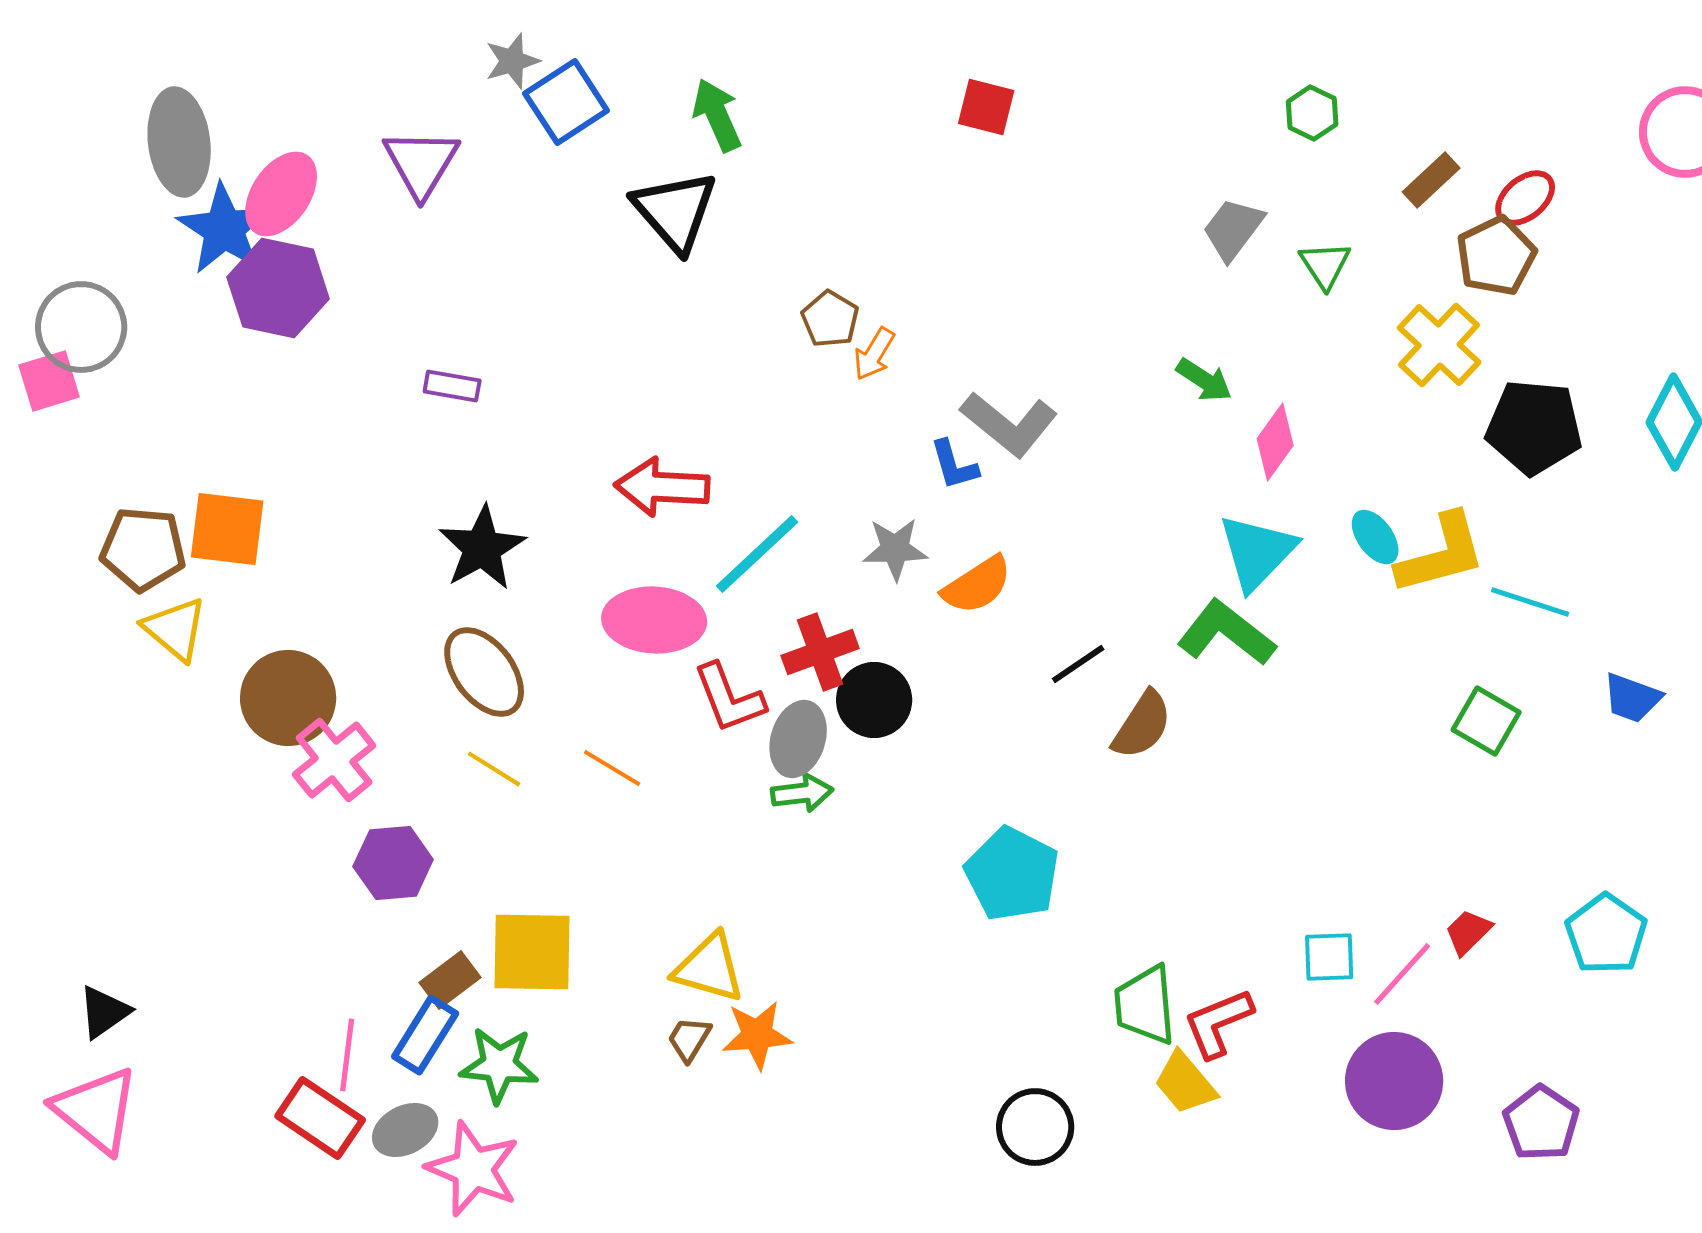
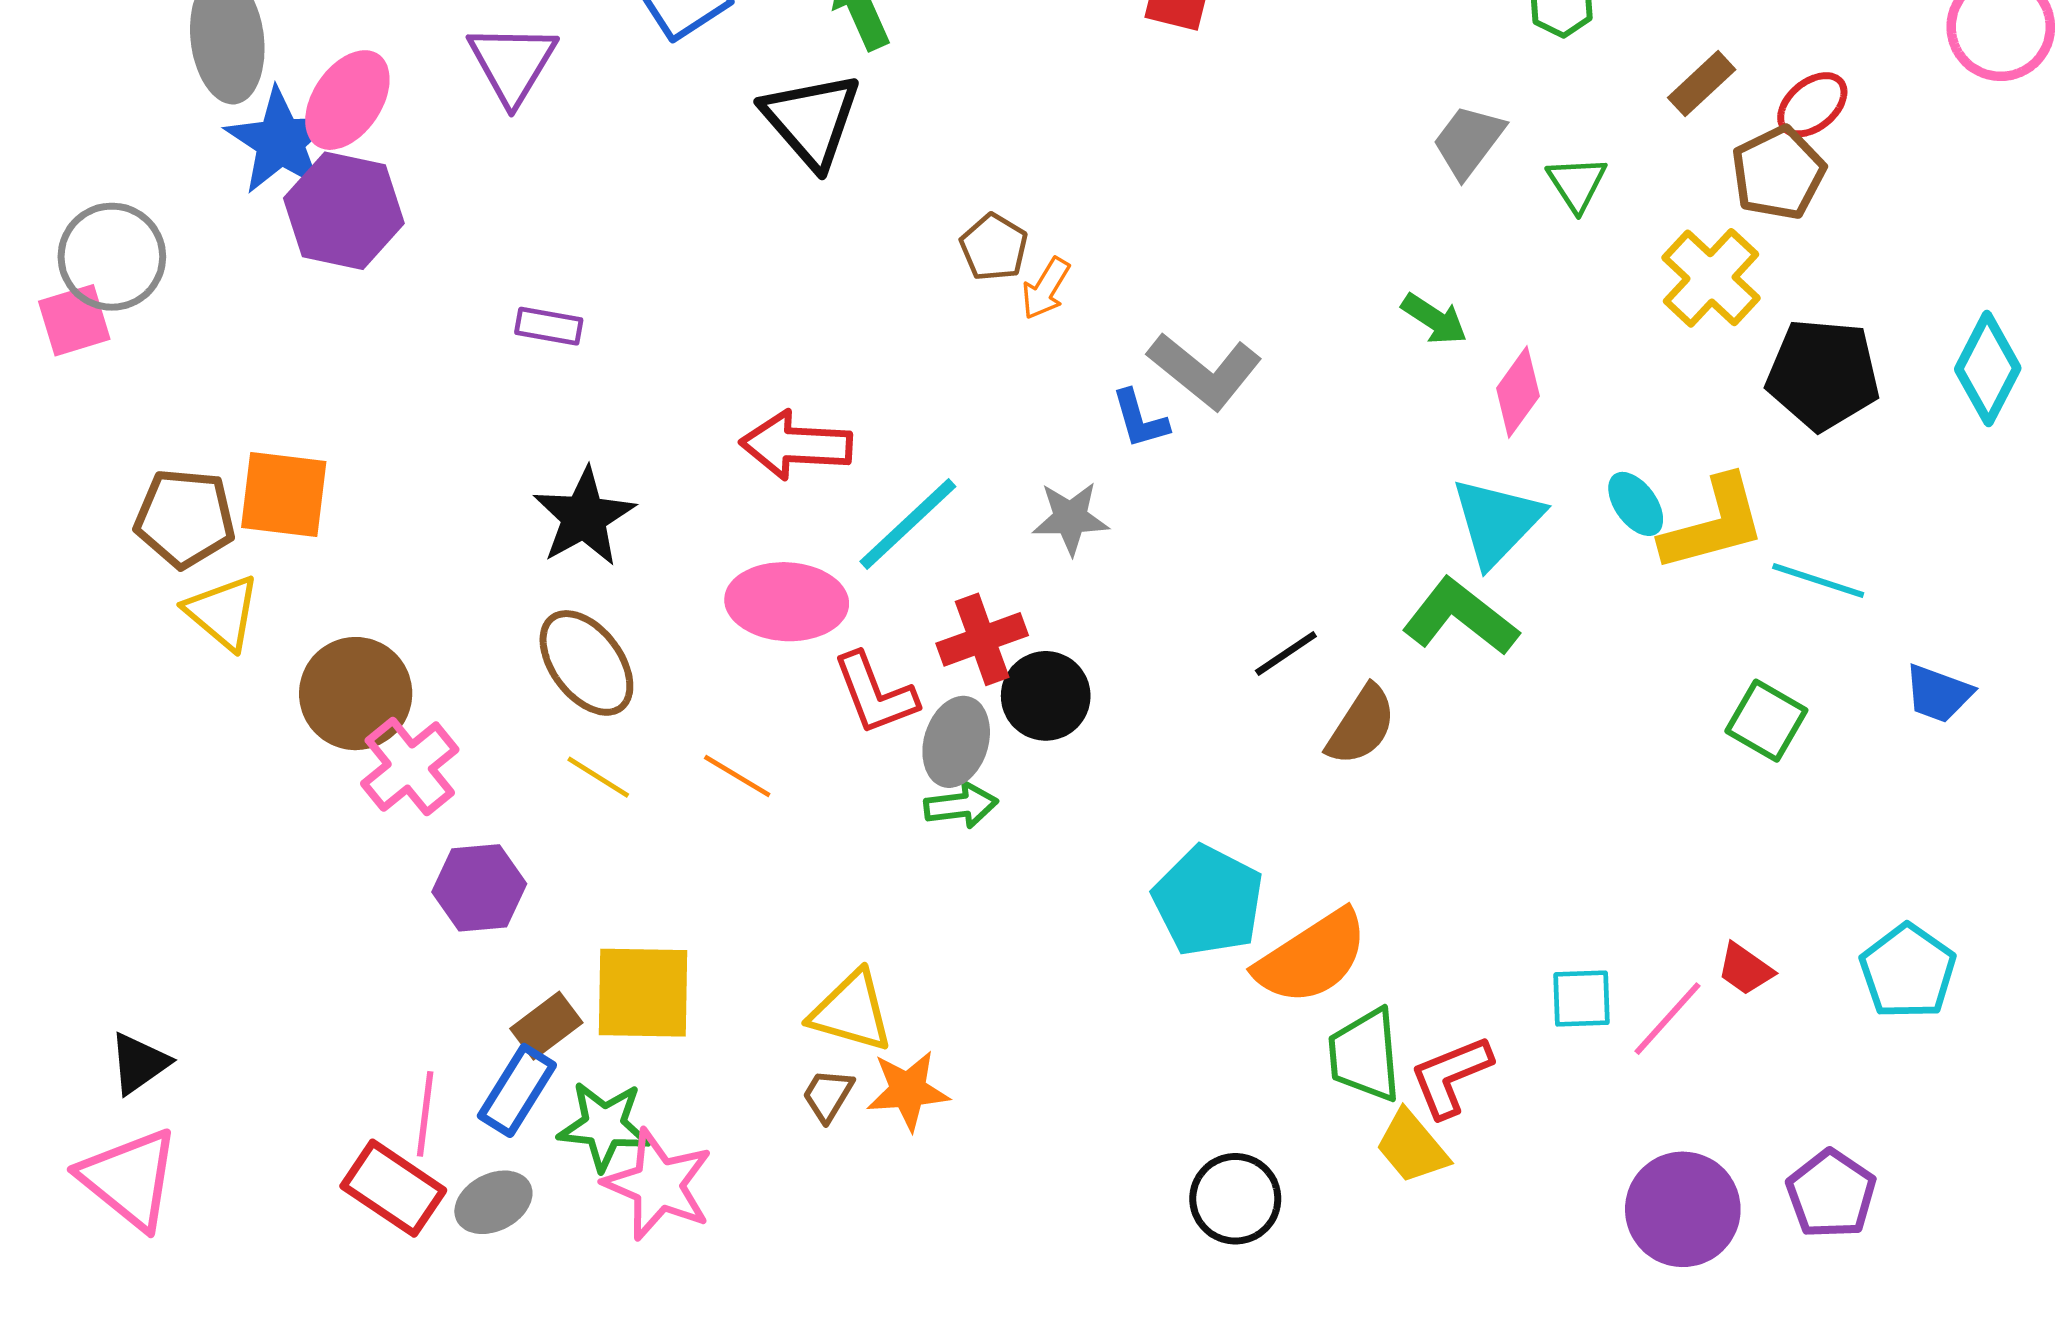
orange semicircle: (977, 585) -> (1312, 957), moved, size x1.4
red trapezoid: (1468, 932) -> (1745, 969), turned -100
purple circle: (1394, 1081) -> (1683, 1209), moved
pink star: (473, 1169) -> (658, 1185), moved

